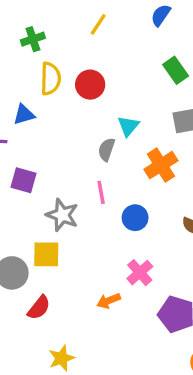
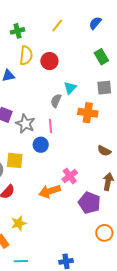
orange cross: (161, 165) -> (88, 113), turned 36
gray star: (62, 215) -> (25, 124), moved
blue circle: (135, 218) -> (41, 145), moved
orange arrow: (109, 301) -> (50, 191), size x1.5

